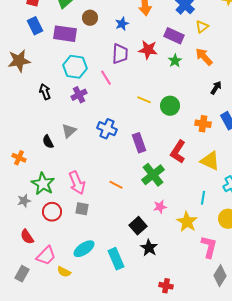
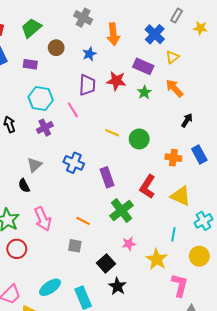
purple rectangle: (65, 34) -> (30, 64), size x0.6
black semicircle: (48, 142) -> (24, 186), moved
gray square: (82, 209) -> (75, 246), moved

